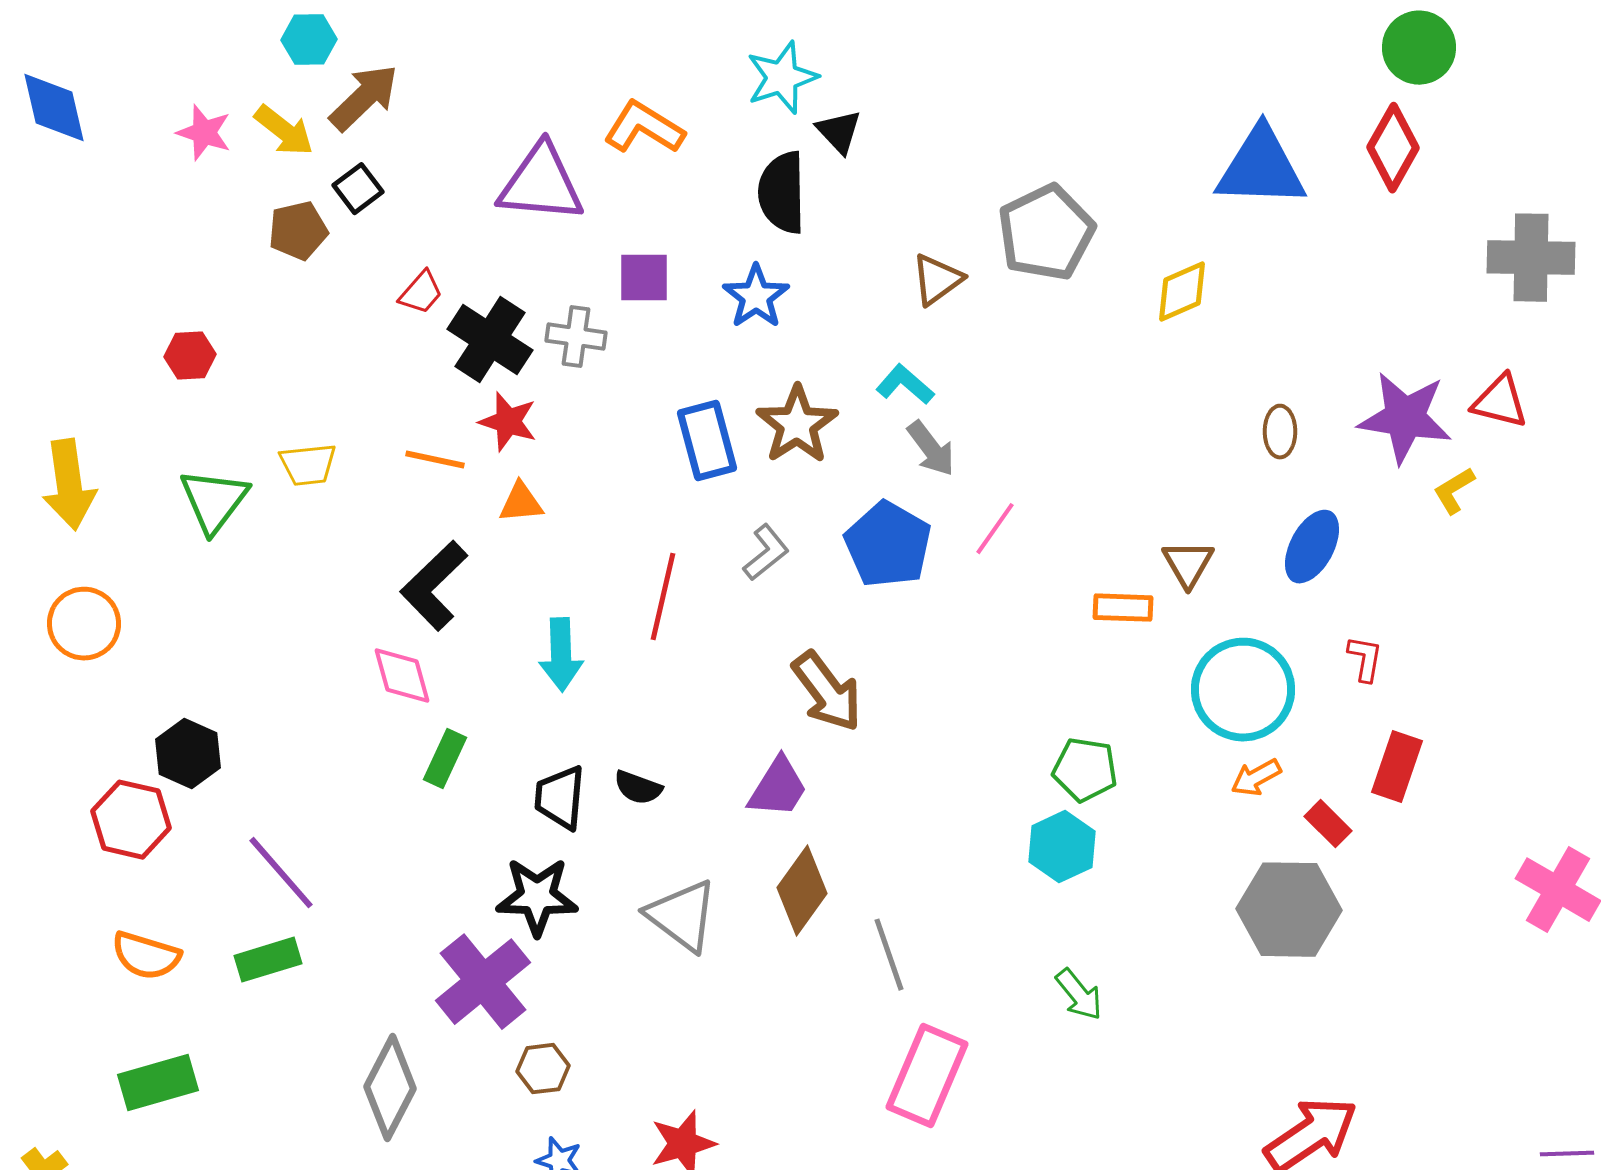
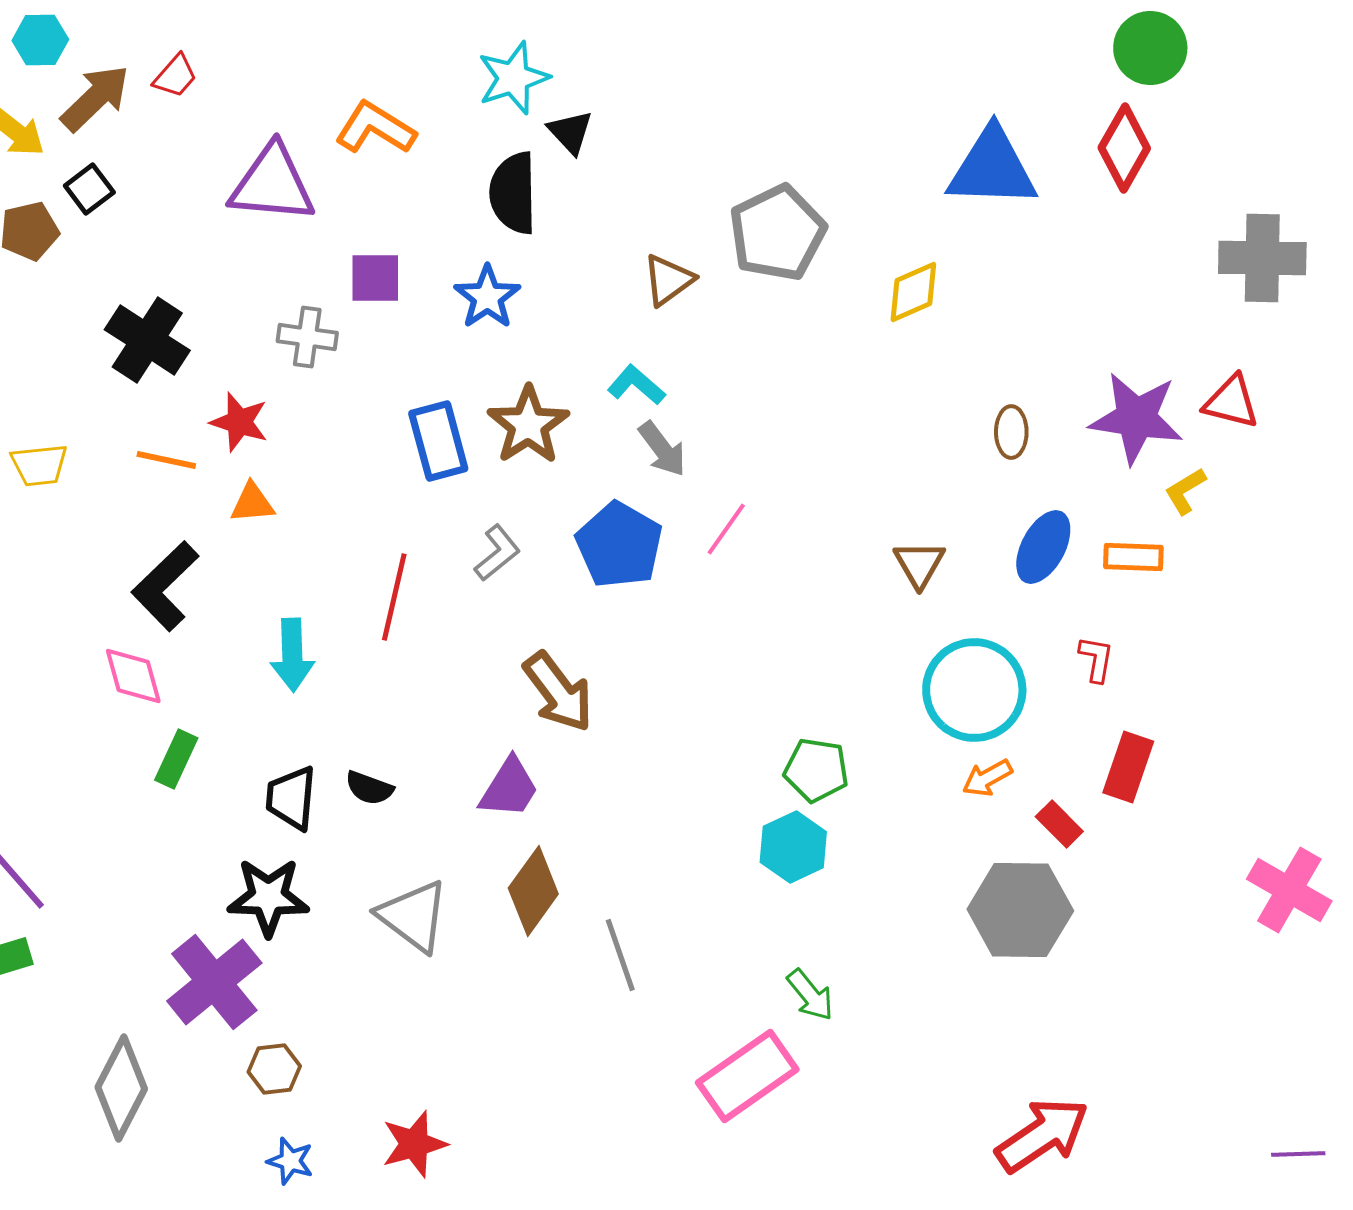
red trapezoid: (421, 293) -> (175, 76), moved
black cross: (490, 340) -> (147, 340), moved
orange rectangle: (1123, 608) -> (1133, 557), moved
pink rectangle: (927, 1076) -> (747, 1076), moved, turned 32

